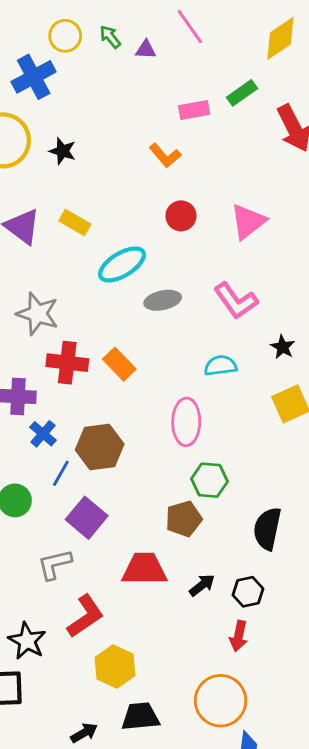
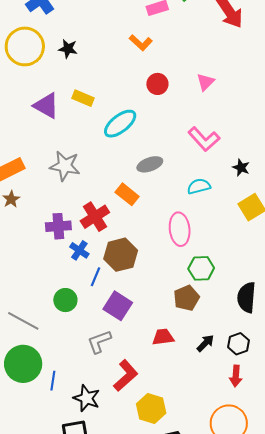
pink triangle: (248, 222) -> (205, 82), size x0.7
gray ellipse: (163, 300) -> (150, 164), moved
red cross: (67, 363) -> (95, 217), moved, turned -32
red trapezoid: (144, 569) -> (163, 337), size x0.7

